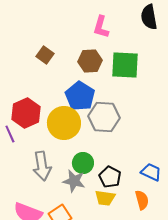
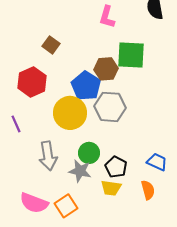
brown hexagon: (90, 61) -> (106, 69), moved
red hexagon: (26, 113) -> (32, 82), moved

